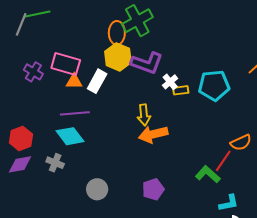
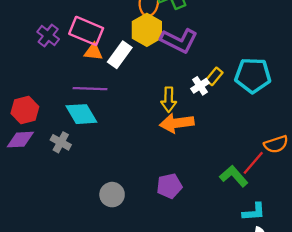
white cross: (170, 82) -> (200, 86), moved
yellow rectangle: (181, 90) -> (214, 76), turned -49
gray circle: (97, 189) -> (112, 195), moved

